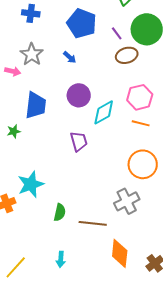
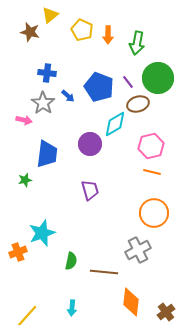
blue cross: (31, 13) -> (47, 73), moved
blue pentagon: (82, 23) -> (99, 87), moved
blue arrow: (70, 57) -> (68, 96), moved
cyan diamond: (104, 112) -> (115, 124), moved

